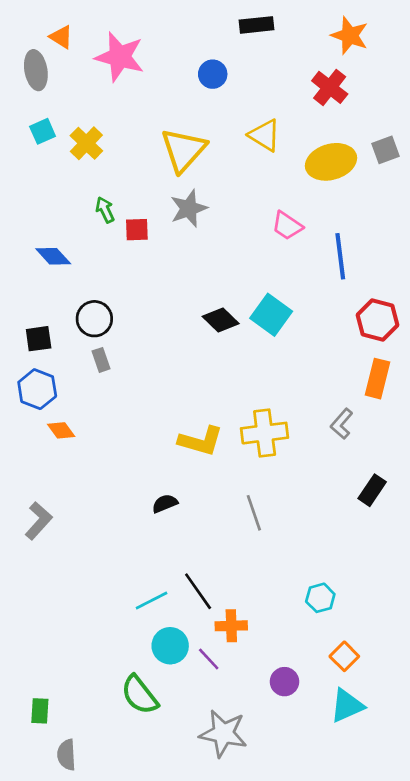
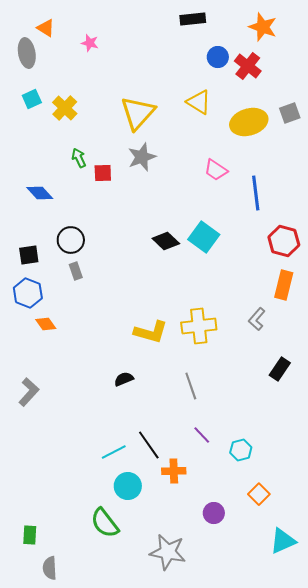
pink star: (120, 57) -> (90, 43), size x0.5
blue circle: (213, 74) -> (218, 57), moved
purple line: (209, 659) -> (202, 435), moved
cyan triangle: (347, 706) -> (283, 541), moved

